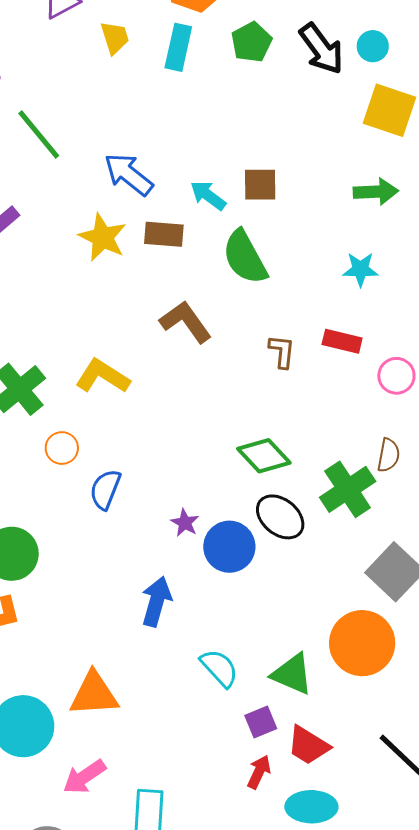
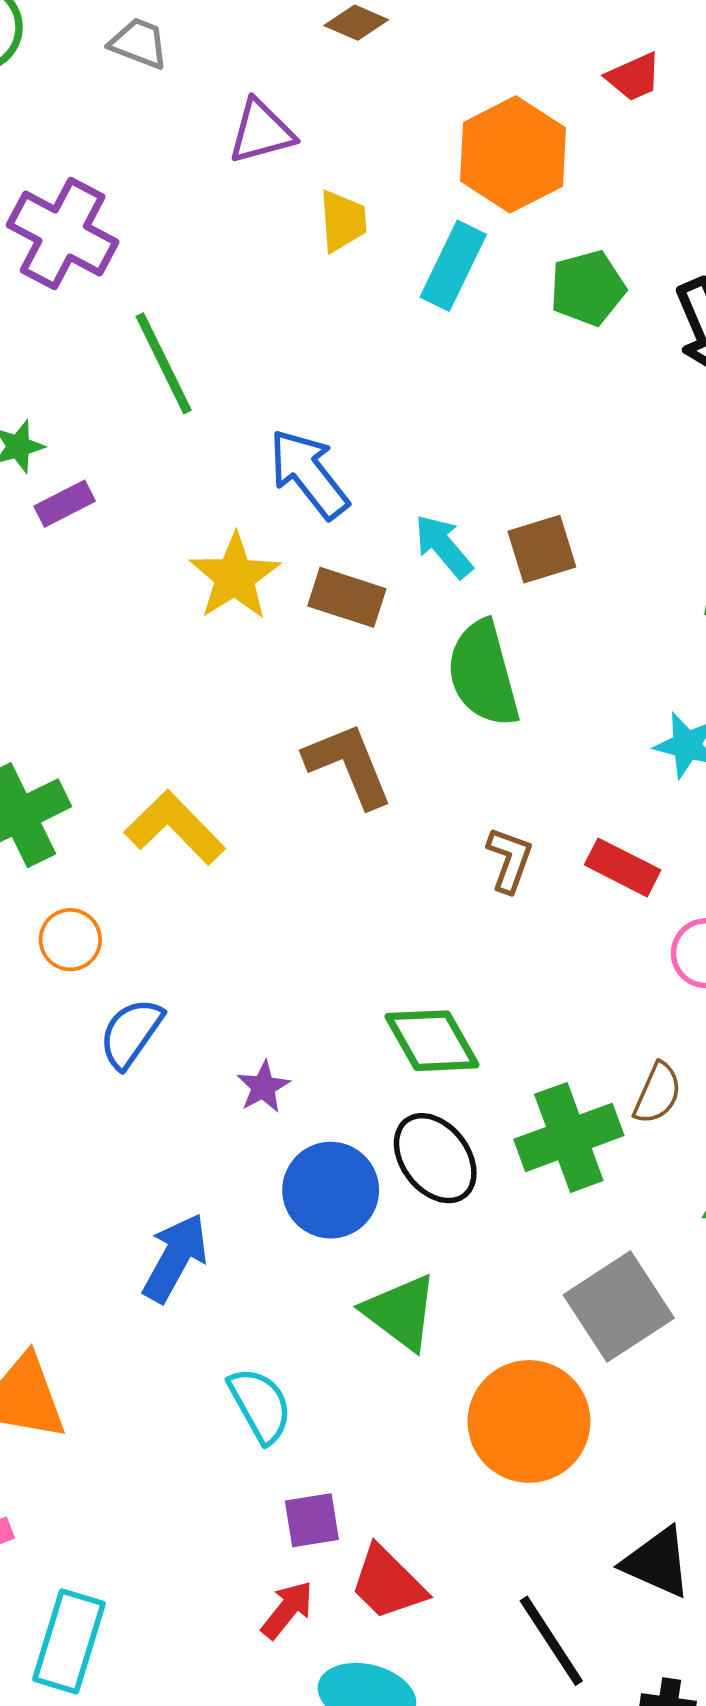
brown square: (260, 185) -> (542, 549), turned -30
purple star: (185, 523) -> (263, 1087), moved
green triangle: (292, 674) -> (401, 1312), moved

